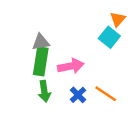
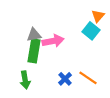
pink arrow: (71, 66) -> (53, 41), moved
green arrow: (44, 91) -> (25, 80), moved

